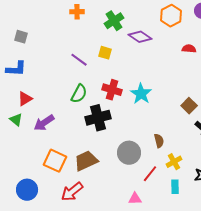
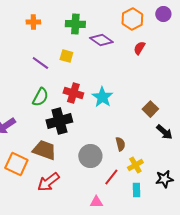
orange cross: (77, 12) -> (33, 22), moved
green cross: (114, 21) -> (75, 24), turned 36
red semicircle: (189, 49) -> (139, 48), moved, turned -64
brown trapezoid: (86, 161) -> (44, 150), moved, turned 45
red arrow: (72, 192) -> (48, 182), moved

